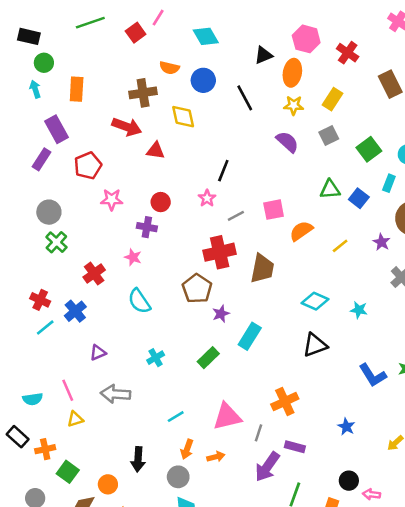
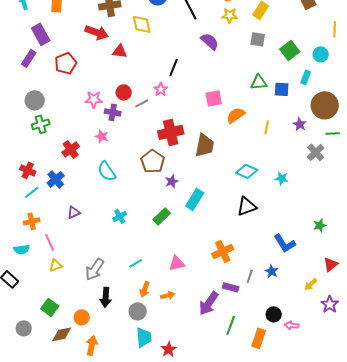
gray square: (329, 136) -> (258, 39), turned 35
purple semicircle: (287, 142) -> (210, 41), moved
blue square: (359, 198) -> (282, 89), turned -35
pink star: (112, 200) -> (94, 99), moved
gray line: (236, 216) -> (142, 103), moved
green cross: (56, 242) -> (41, 124), turned 30
yellow line: (340, 246) -> (267, 127), turned -40
blue L-shape: (373, 375) -> (285, 243), moved
gray arrow: (115, 394) -> (95, 269), moved, turned -60
pink triangle: (227, 417) -> (177, 263), size x0.7
gray line: (258, 433) -> (250, 276), moved
orange cross: (45, 449) -> (32, 221), moved

